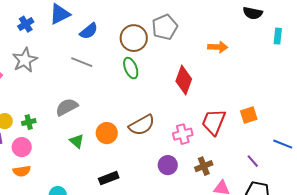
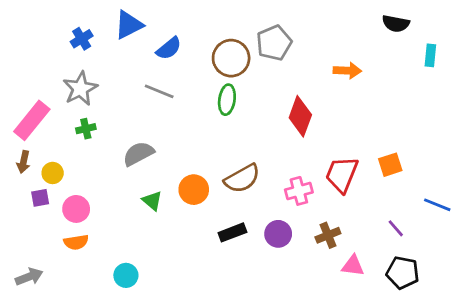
green ellipse: (131, 68) -> (227, 100), turned 30
green cross: (29, 122) -> (86, 129), moved
black rectangle: (109, 178) -> (232, 232), moved

